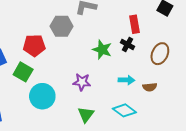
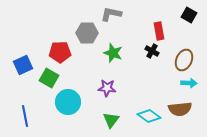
green star: (102, 50) -> (113, 53), moved
cyan arrow: (126, 80) -> (189, 83), moved
brown semicircle: (150, 87) -> (180, 109), moved, size x1.6

